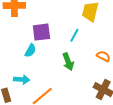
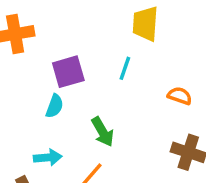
green arrow: (68, 62) -> (103, 132), moved

